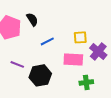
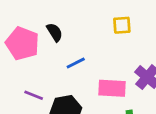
yellow square: (80, 37) -> (122, 25), moved

